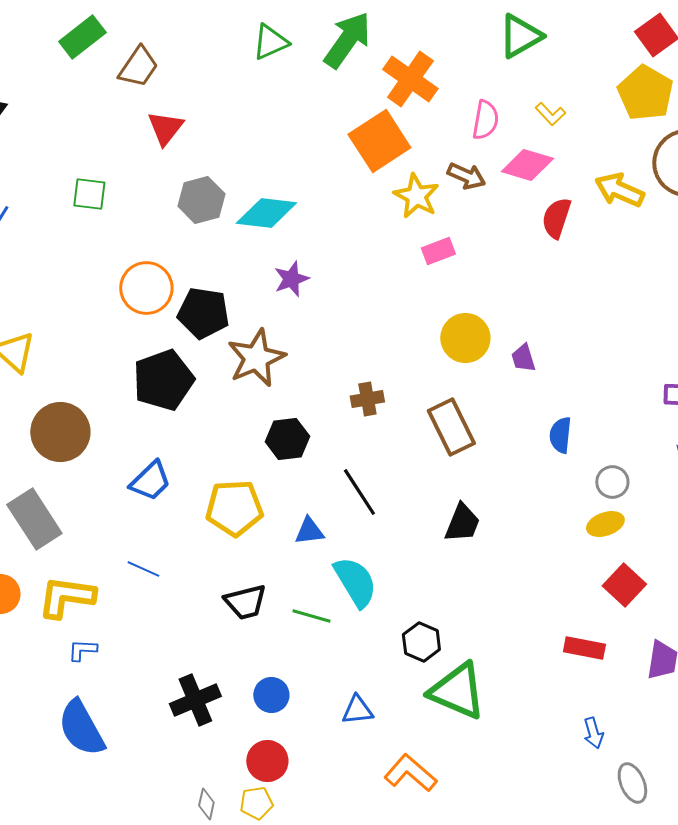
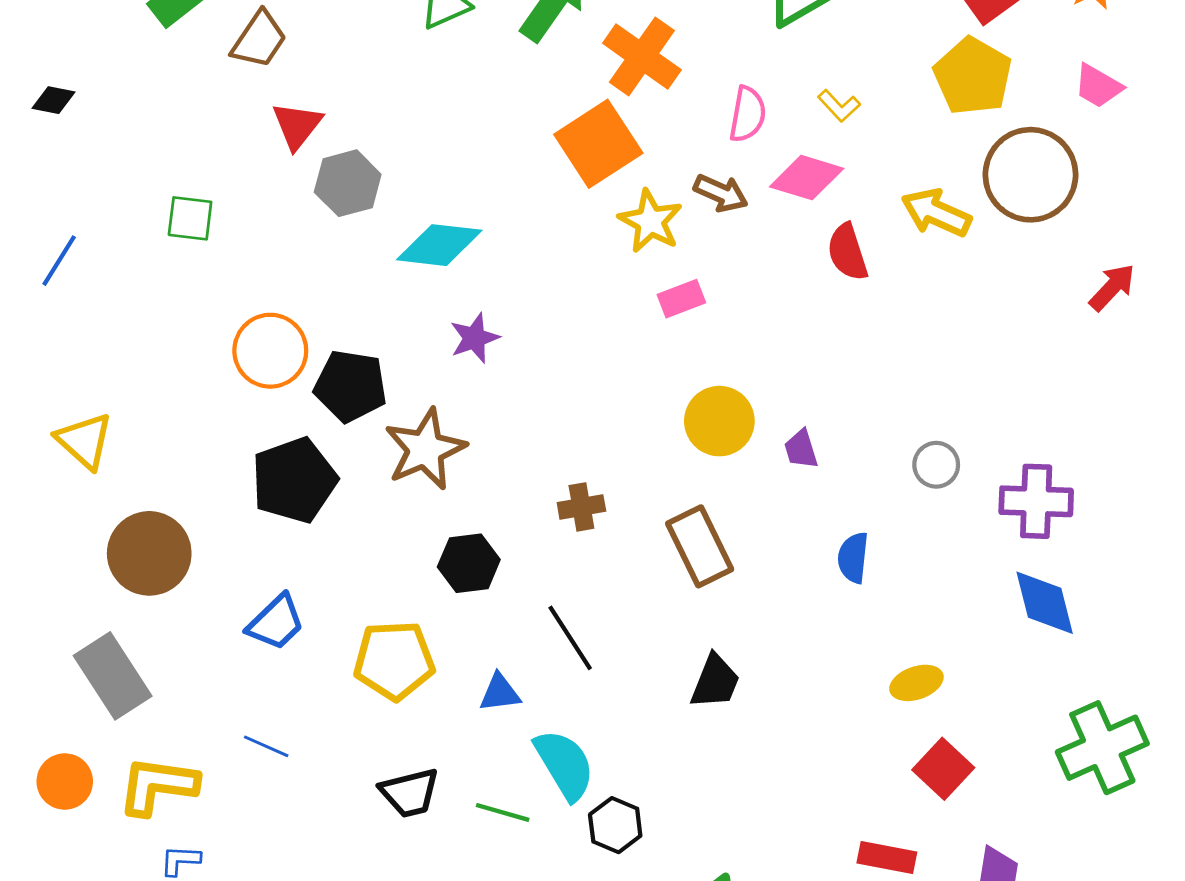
gray hexagon: (201, 200) -> (348, 183), moved
red semicircle: (556, 218) -> (847, 252), turned -36
gray circle: (612, 482) -> (936, 465), moved
black hexagon: (421, 642) -> (615, 825), moved

